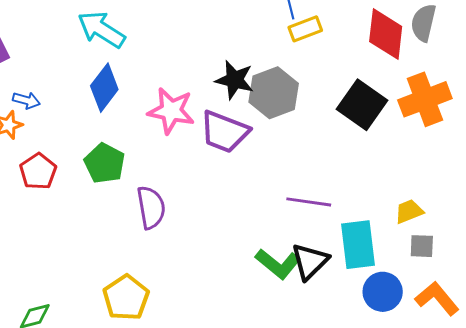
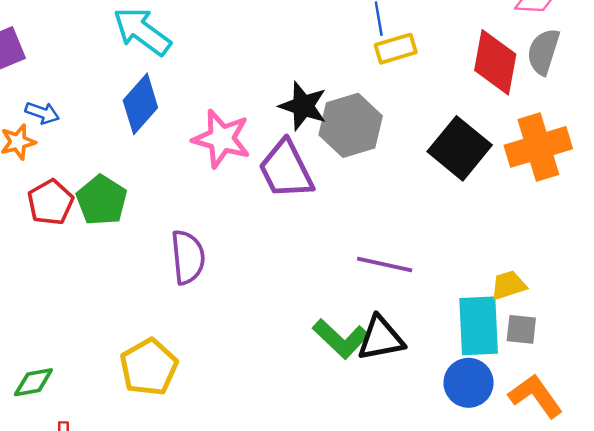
purple trapezoid: (224, 132) -> (286, 170), turned 38
green pentagon: (105, 163) -> (102, 200), moved
cyan rectangle: (358, 245) -> (479, 326), moved
black triangle: (310, 261) -> (381, 338), turned 30

